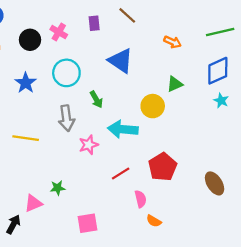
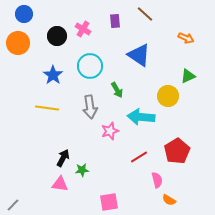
yellow line: (26, 138) -> (47, 108), moved
pink triangle: (33, 203) -> (60, 184), turned 30
black arrow: (13, 224) -> (63, 158), moved

